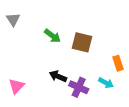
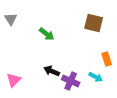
brown square: (82, 42) -> (94, 23), moved

